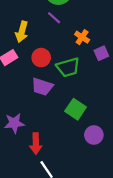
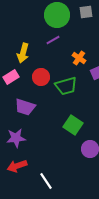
purple line: (54, 18) -> (53, 40), turned -72
purple trapezoid: (42, 87) -> (25, 107), moved
red arrow: (36, 144) -> (17, 166), moved, turned 72

